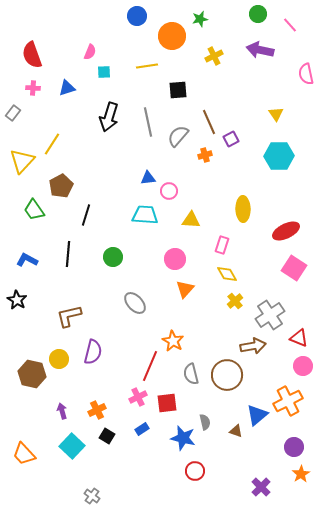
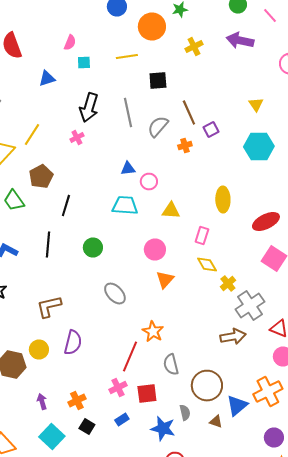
pink cross: (33, 88) -> (77, 138), moved, turned -32
yellow cross: (235, 301) -> (228, 284), moved
brown circle: (227, 375) -> (207, 386), moved

